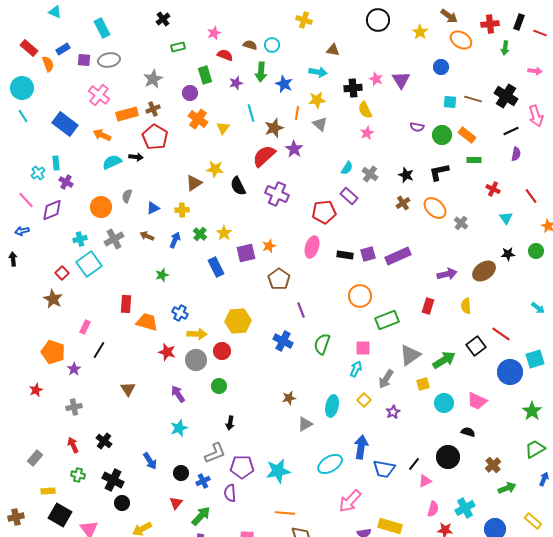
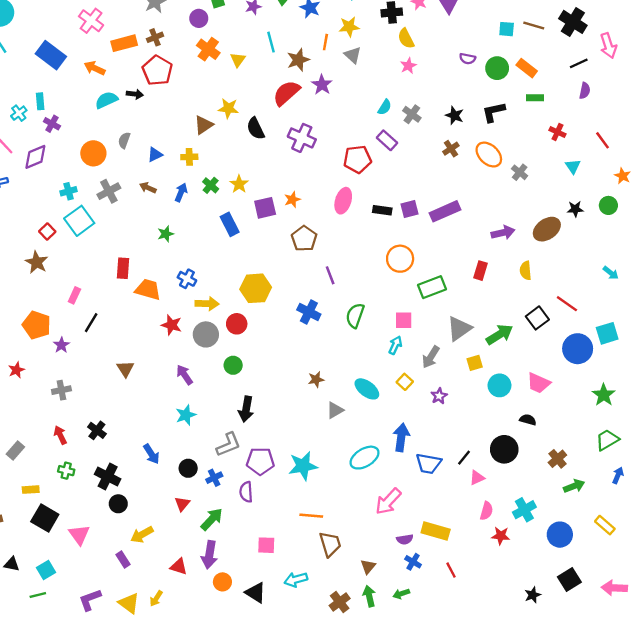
cyan ellipse: (332, 406) -> (367, 389), turned -65
black arrow: (230, 423) -> (246, 409), size x1.5

